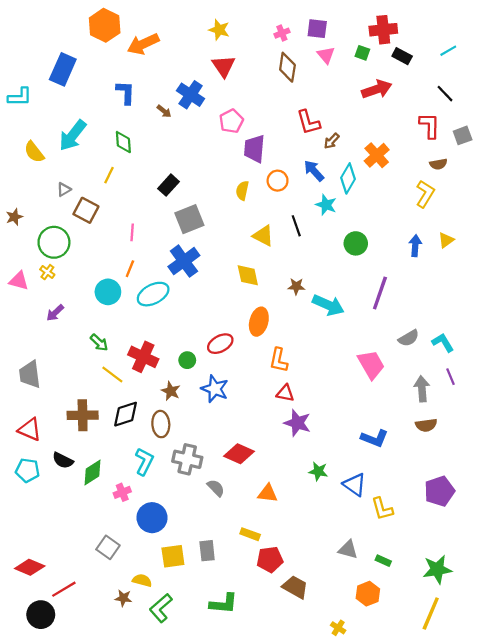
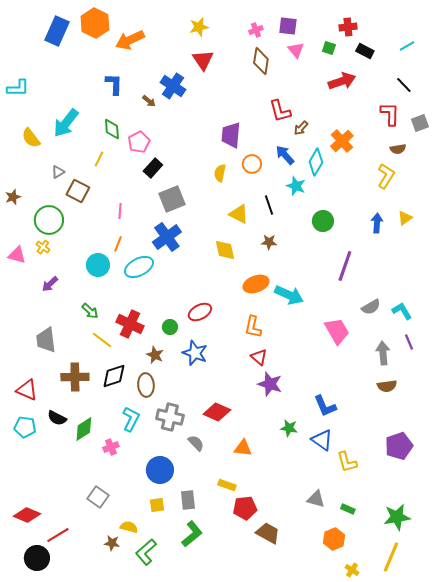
yellow star: (219, 30) -> (199, 27), turned -30
red cross: (383, 30) -> (348, 27), size x0.7
blue rectangle: (63, 69) -> (57, 31), moved
pink pentagon: (231, 121) -> (139, 142), moved
brown star: (296, 286) -> (269, 242), moved
cyan arrow: (328, 305) -> (289, 295), moved
orange ellipse: (259, 322) -> (256, 284), moved, turned 55
gray trapezoid: (30, 374) -> (46, 340), moved
red triangle: (285, 393) -> (259, 357), turned 30
blue L-shape: (374, 438) -> (325, 406), moved, turned 45
blue circle: (152, 518) -> (160, 470), moved
yellow square: (173, 556) -> (157, 505), size x0.7
green L-shape: (224, 604) -> (192, 534), moved, turned -44
yellow cross: (338, 628) -> (352, 570), moved

